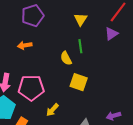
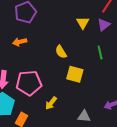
yellow triangle: (81, 19) -> (83, 23), moved
green line: (80, 46) -> (100, 52), moved

